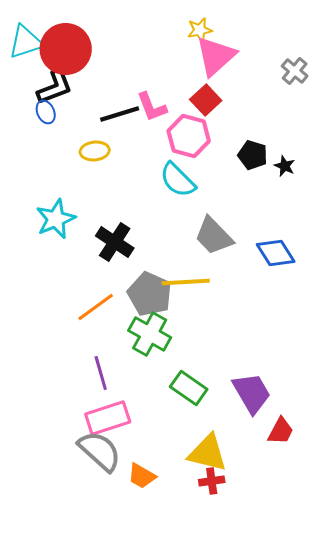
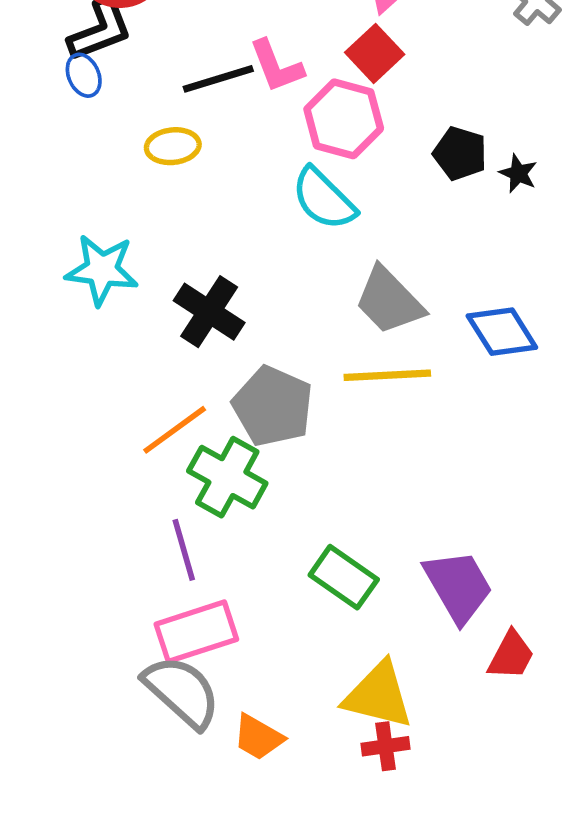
cyan star: (56, 219) -> (102, 270), turned 30
yellow line: (186, 282) -> (387, 375), moved
green cross: (150, 334) -> (227, 477), moved

